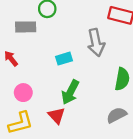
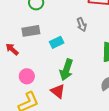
gray rectangle: (26, 27) -> (31, 31), moved
gray arrow: (96, 43) -> (82, 25), size x0.6

